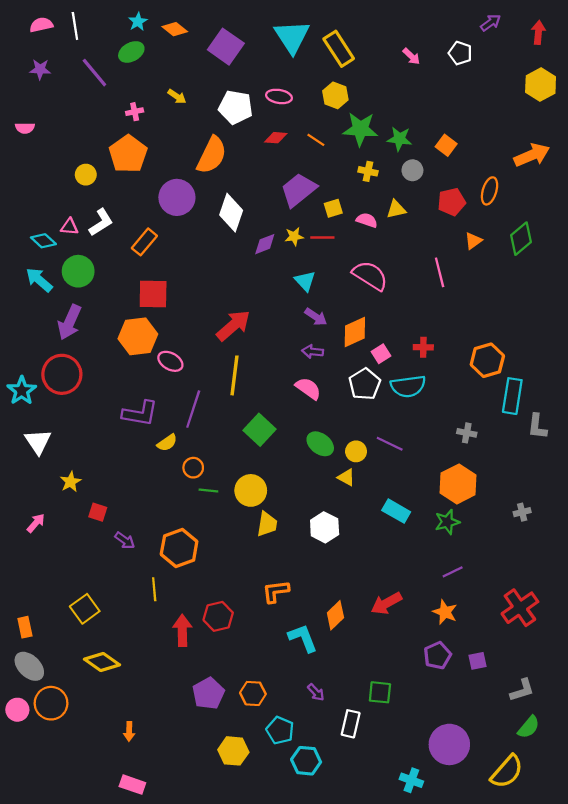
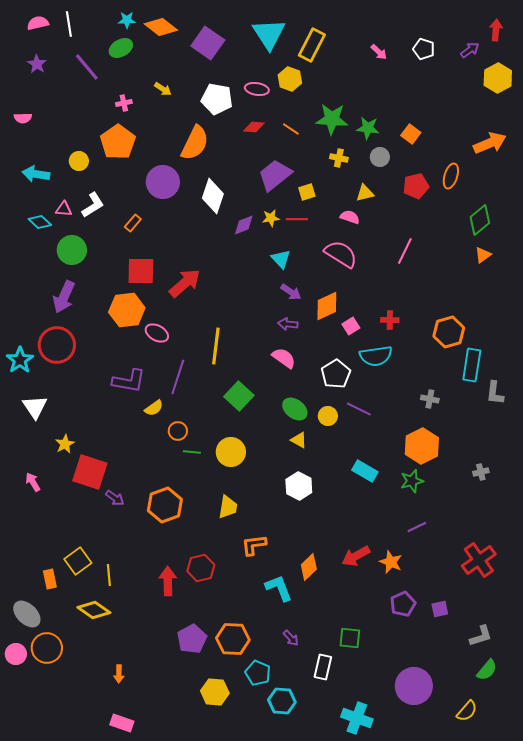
cyan star: (138, 22) -> (127, 20), turned 30
purple arrow: (491, 23) -> (470, 50), moved
orange diamond: (175, 29) -> (161, 27), size x1.4
yellow rectangle: (339, 49) -> (312, 45), turned 60
purple star: (40, 69) -> (37, 64), turned 30
yellow hexagon: (335, 95) -> (290, 79), moved
pink semicircle: (367, 220) -> (350, 217), moved
orange triangle: (473, 241) -> (483, 255), moved
orange rectangle: (144, 242) -> (133, 223), size x0.7
pink line: (440, 272) -> (405, 251), turned 40
cyan arrow: (39, 280) -> (36, 174), moved, turned -32
red arrow: (233, 325) -> (185, 283), moved
white pentagon: (365, 384) -> (336, 374), moved
yellow triangle: (346, 477) -> (299, 440), moved
red square: (98, 512) -> (90, 472), size x2.0
pink arrow: (36, 523) -> (33, 482), turned -72
yellow trapezoid: (267, 524) -> (228, 507), moved
yellow line: (154, 589) -> (109, 575), moved
orange star: (445, 612) -> (391, 562), moved
orange rectangle: (25, 627) -> (50, 579), moved
orange hexagon: (253, 693) -> (233, 639), size x1.4
yellow semicircle: (507, 772) -> (467, 711), size x0.7
cyan cross: (411, 780) -> (357, 718), moved, size x1.4

